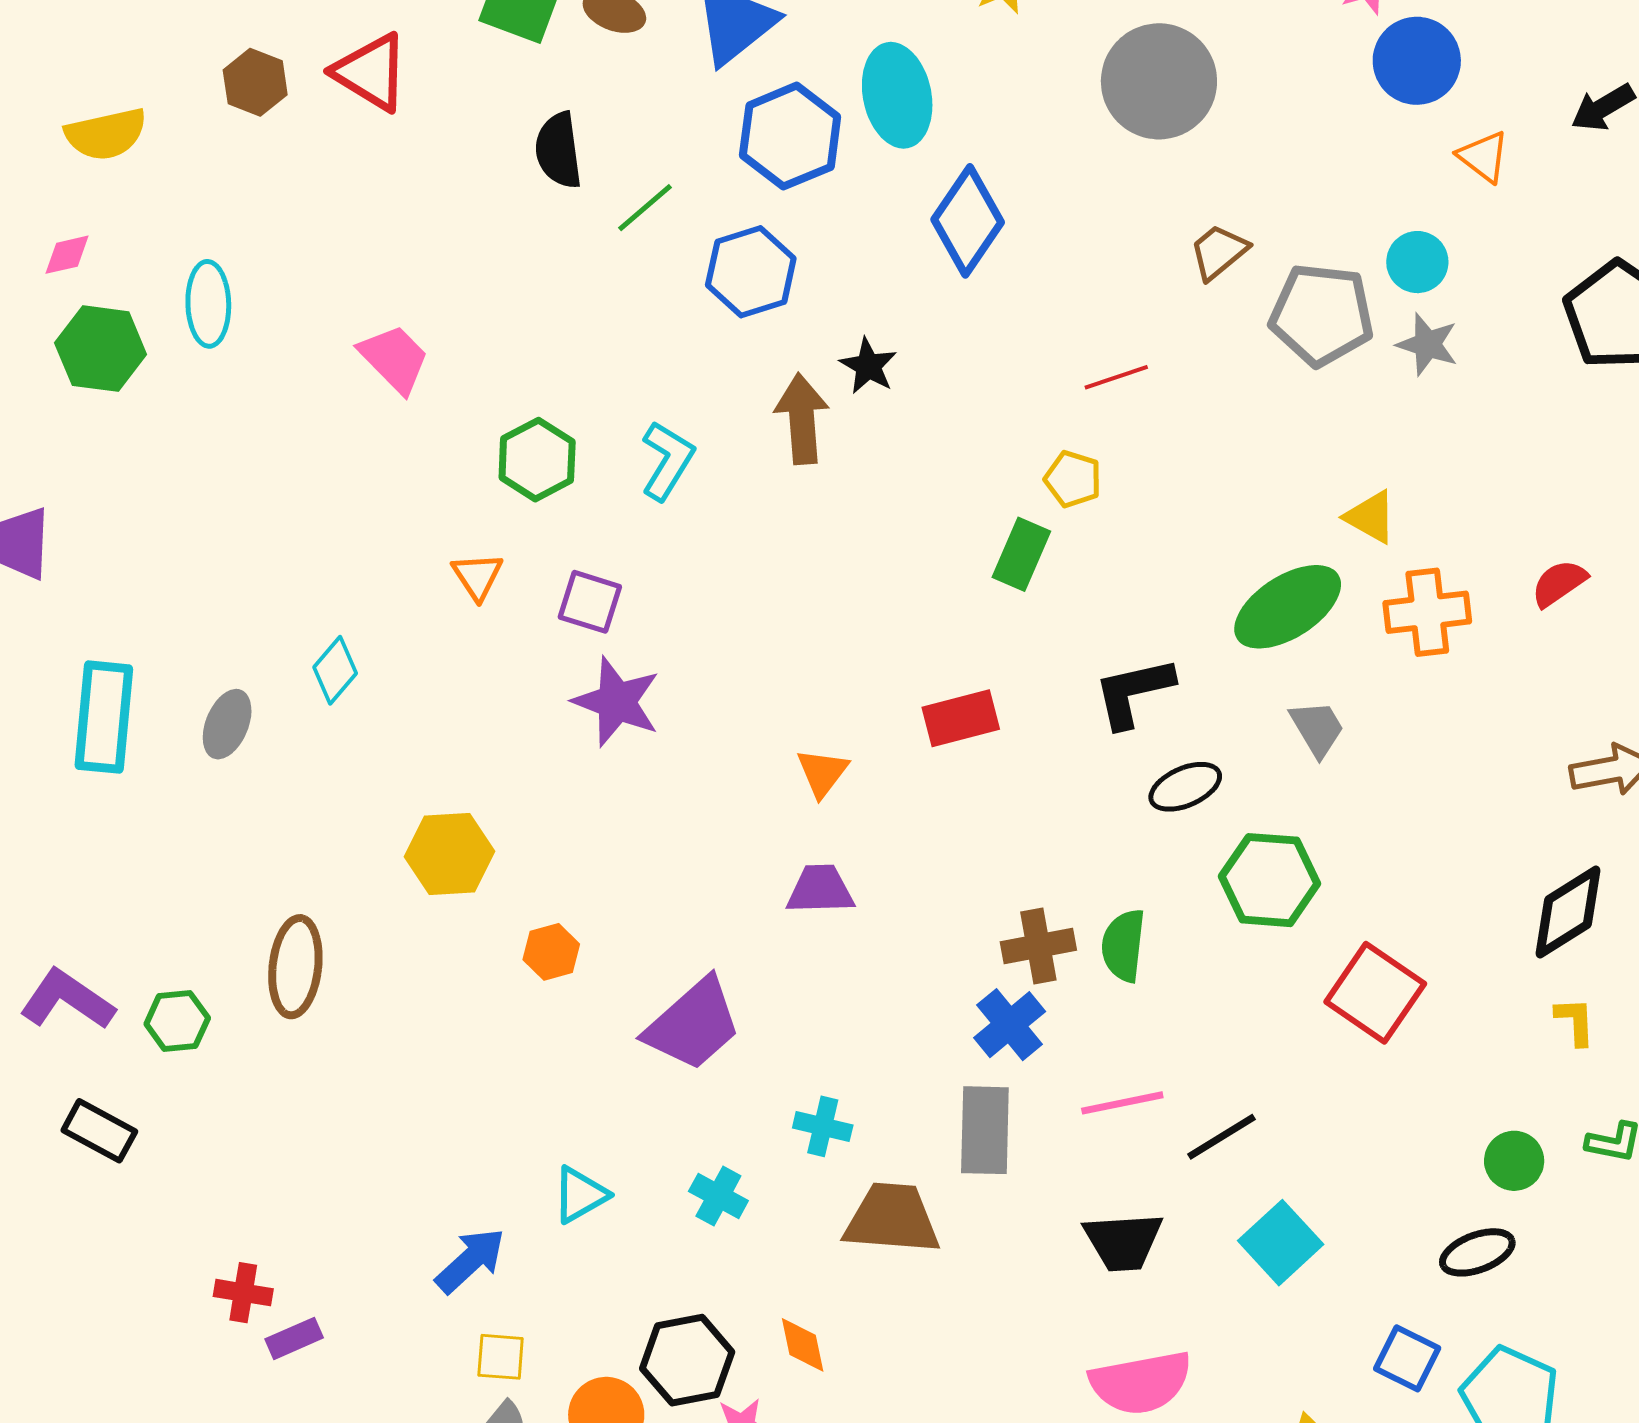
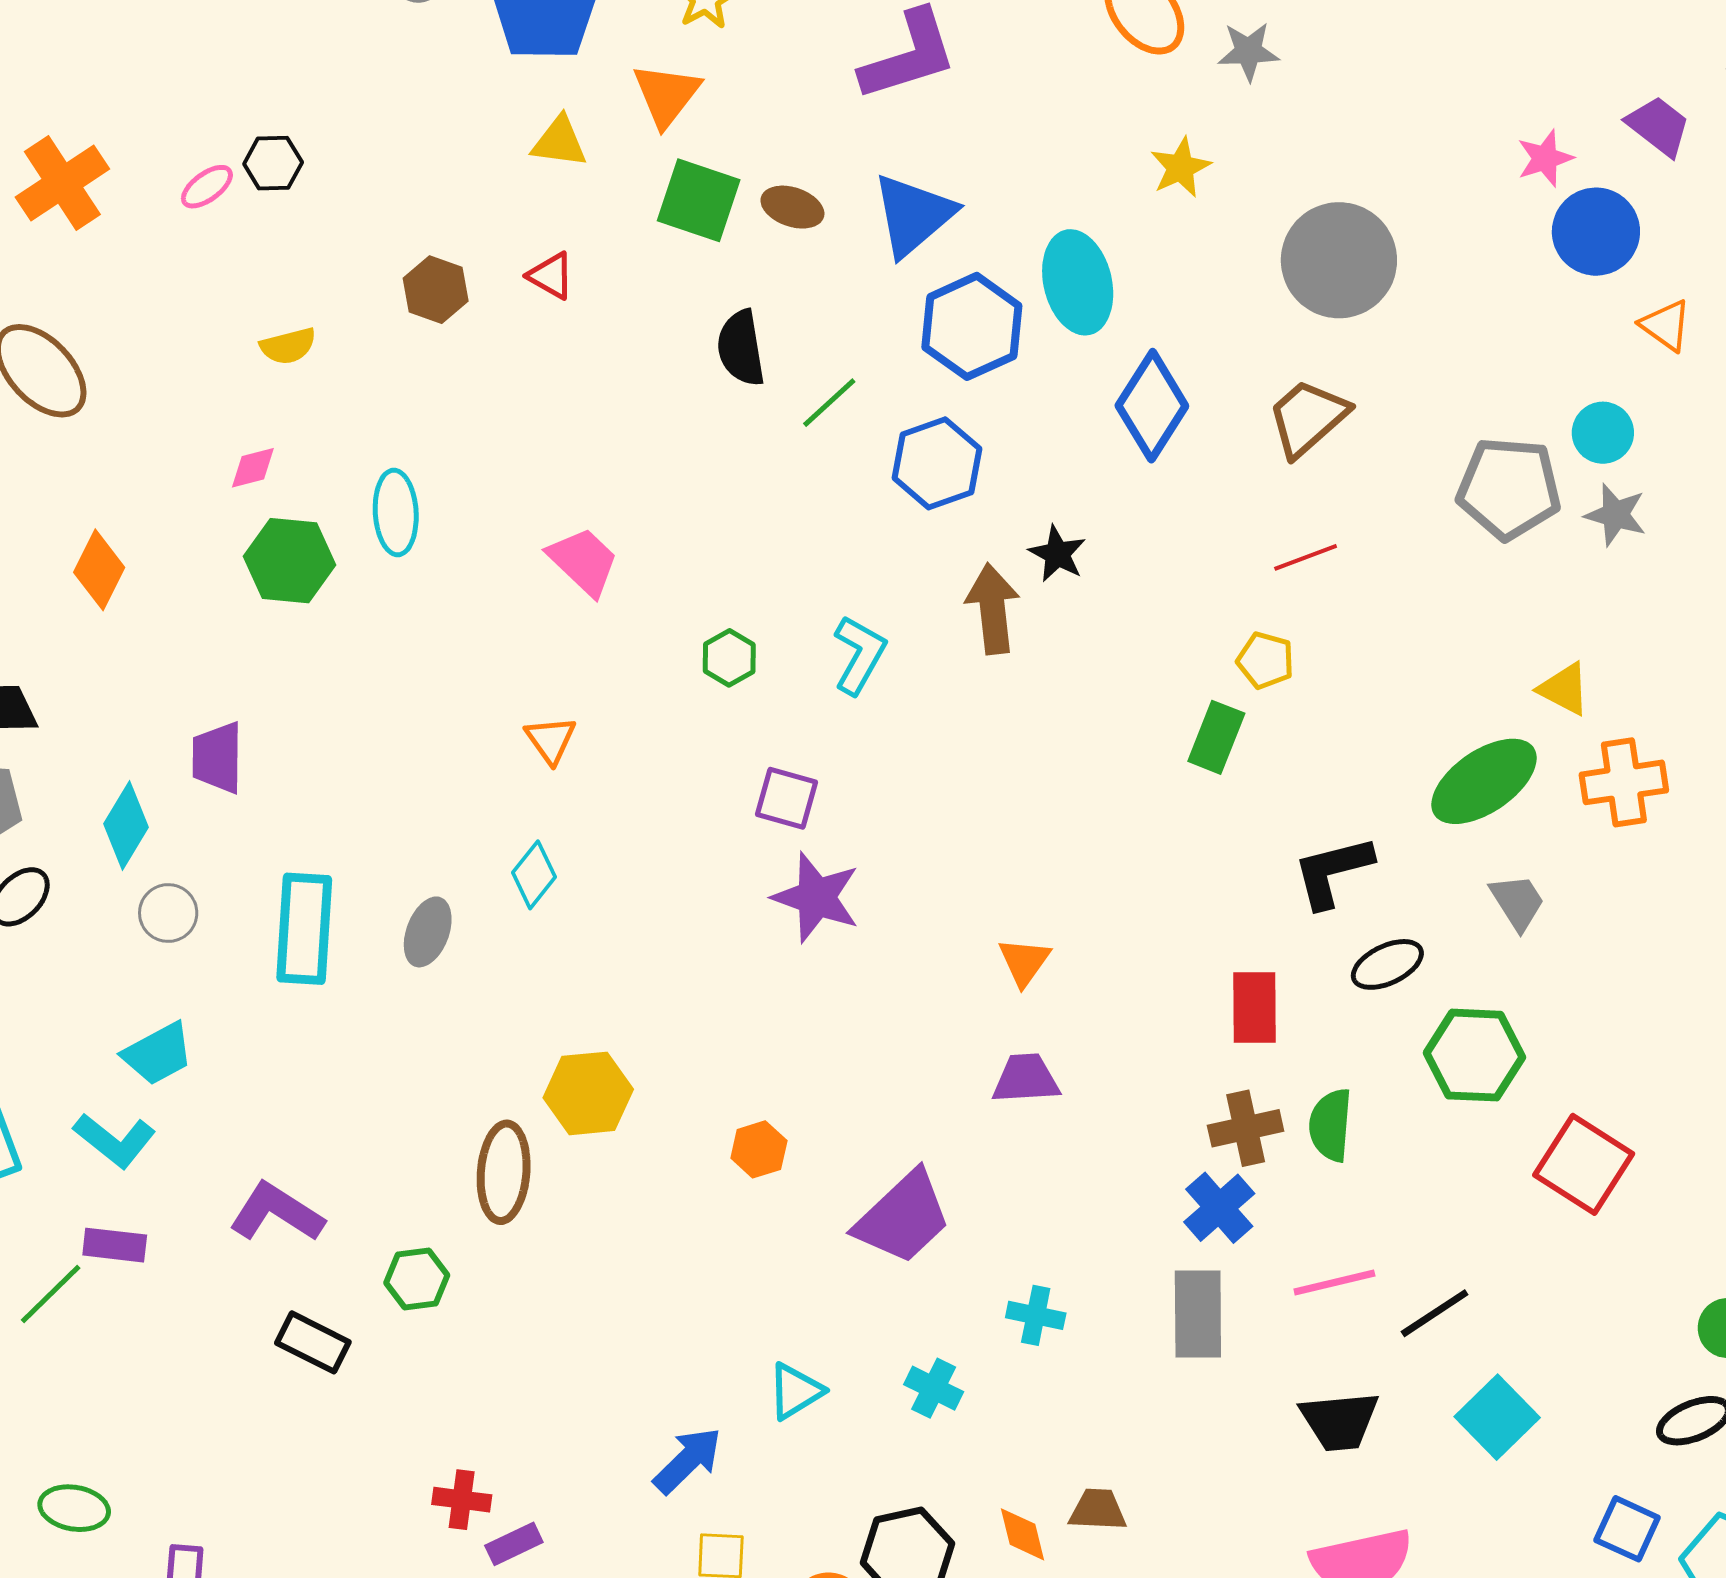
red triangle: (371, 72) -> (551, 276), size x0.6
yellow semicircle: (106, 134) -> (288, 346), size x0.7
brown trapezoid: (1219, 252) -> (1308, 418), moved, size x1.4
green hexagon: (537, 460) -> (729, 658), size x0.7
orange triangle: (477, 576) -> (551, 740), moved
red rectangle: (961, 718) -> (1255, 1007), moved, turned -74
yellow hexagon: (450, 854) -> (588, 1093), moved
green hexagon: (177, 1021) -> (417, 1279), moved
brown trapezoid: (892, 1219) -> (1098, 1510), moved, size x0.6

